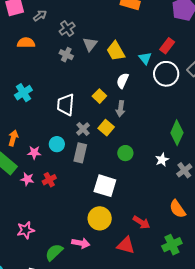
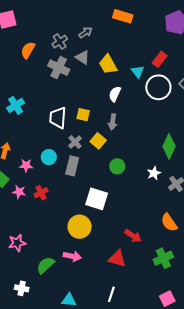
gray arrow: (40, 16) -> (85, 33), moved
orange semicircle: (26, 43) -> (28, 50), moved, turned -60
gray triangle: (90, 44) -> (83, 57), turned -35
gray cross: (66, 55) -> (59, 68), size x1.5
yellow square: (99, 96) -> (83, 115), moved, turned -32
yellow circle: (100, 218) -> (80, 227), moved

